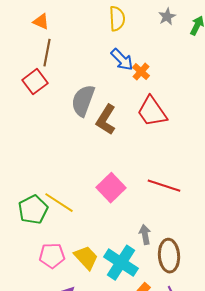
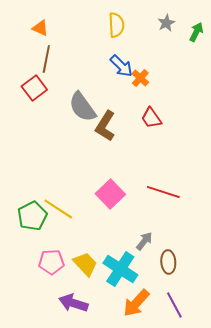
gray semicircle: (83, 101) -> (82, 107), turned -56
red trapezoid: (152, 112) -> (151, 118), size x0.7
gray arrow: (145, 235) -> (144, 241), turned 48
brown ellipse: (169, 256) -> (168, 262), size x0.7

